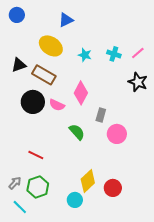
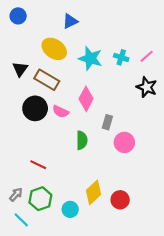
cyan star: (85, 55) -> (90, 58), size x1.6
black triangle: (19, 65) -> (20, 69), turned -35
green semicircle: (77, 132) -> (82, 140), turned 42
cyan circle: (75, 200) -> (70, 209), moved

